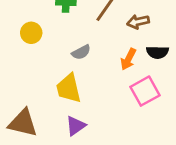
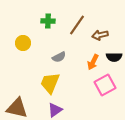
yellow trapezoid: (69, 88) -> (50, 83), turned 35

